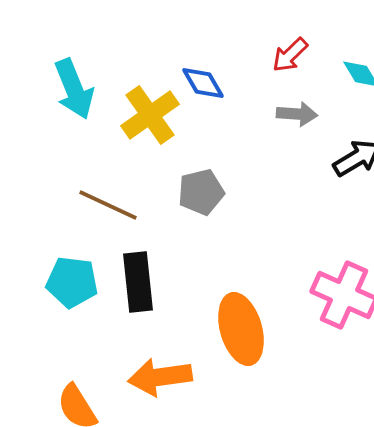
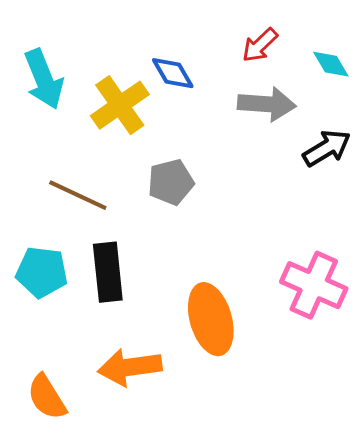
gray arrow: (297, 114) -> (267, 104), size x1.4

